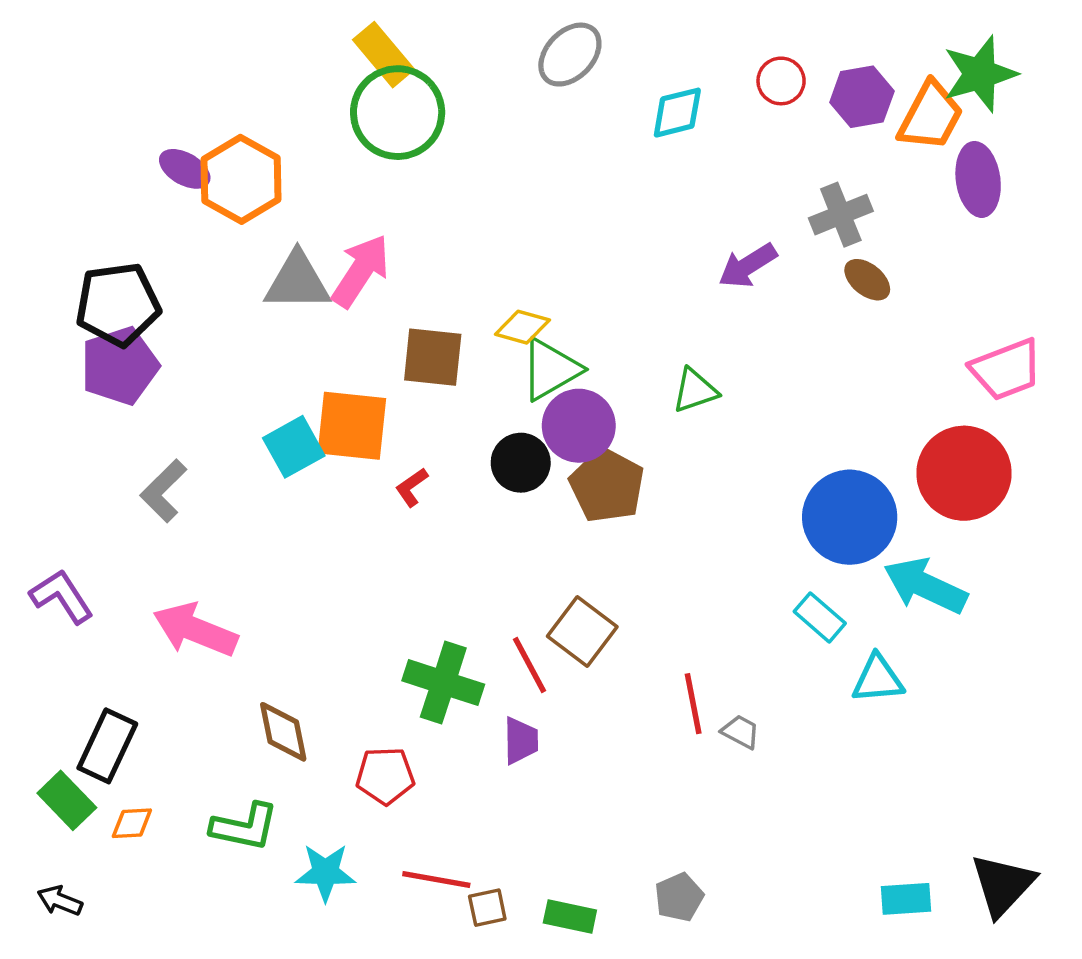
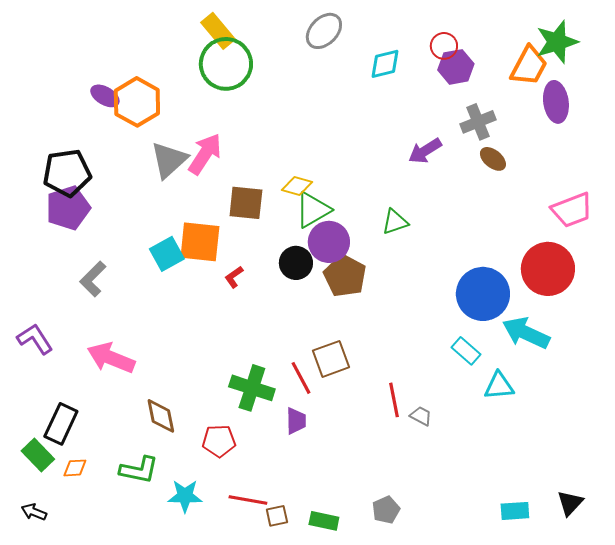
purple hexagon: (862, 97) -> (456, 67), moved
gray triangle: (297, 281) -> (169, 160), turned -42
brown square: (582, 632) -> (331, 359), turned 33
black triangle: (1003, 885) -> (570, 503), size x0.7

